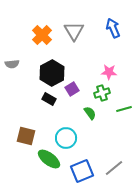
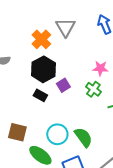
orange cross: (42, 35) -> (41, 39), moved
green cross: (102, 93) -> (93, 89), turned -35
green semicircle: (90, 113) -> (83, 137), moved, size x1.5

